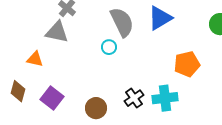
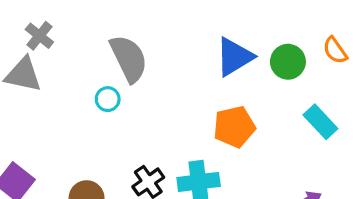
blue triangle: (160, 18) -> (234, 57), moved

